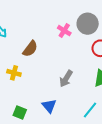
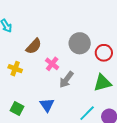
gray circle: (88, 24) -> (80, 43), moved
pink cross: (64, 31) -> (52, 64), moved

